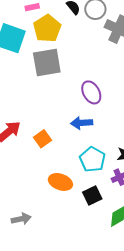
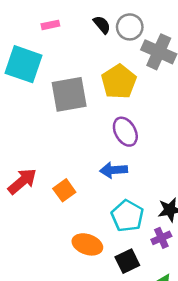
yellow pentagon: (47, 28) -> (119, 82), moved

